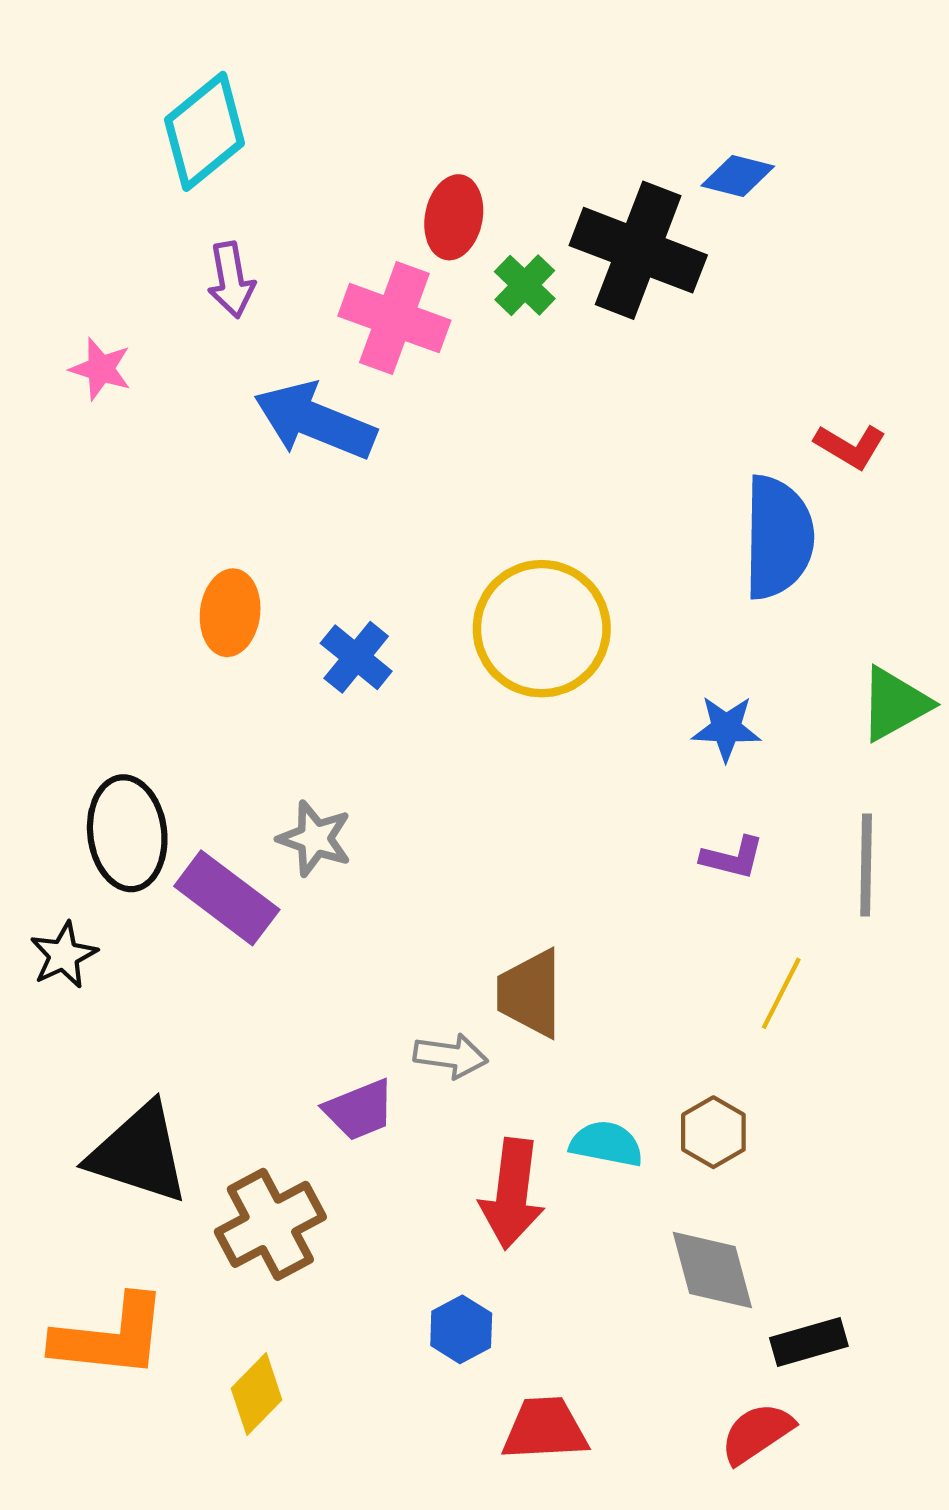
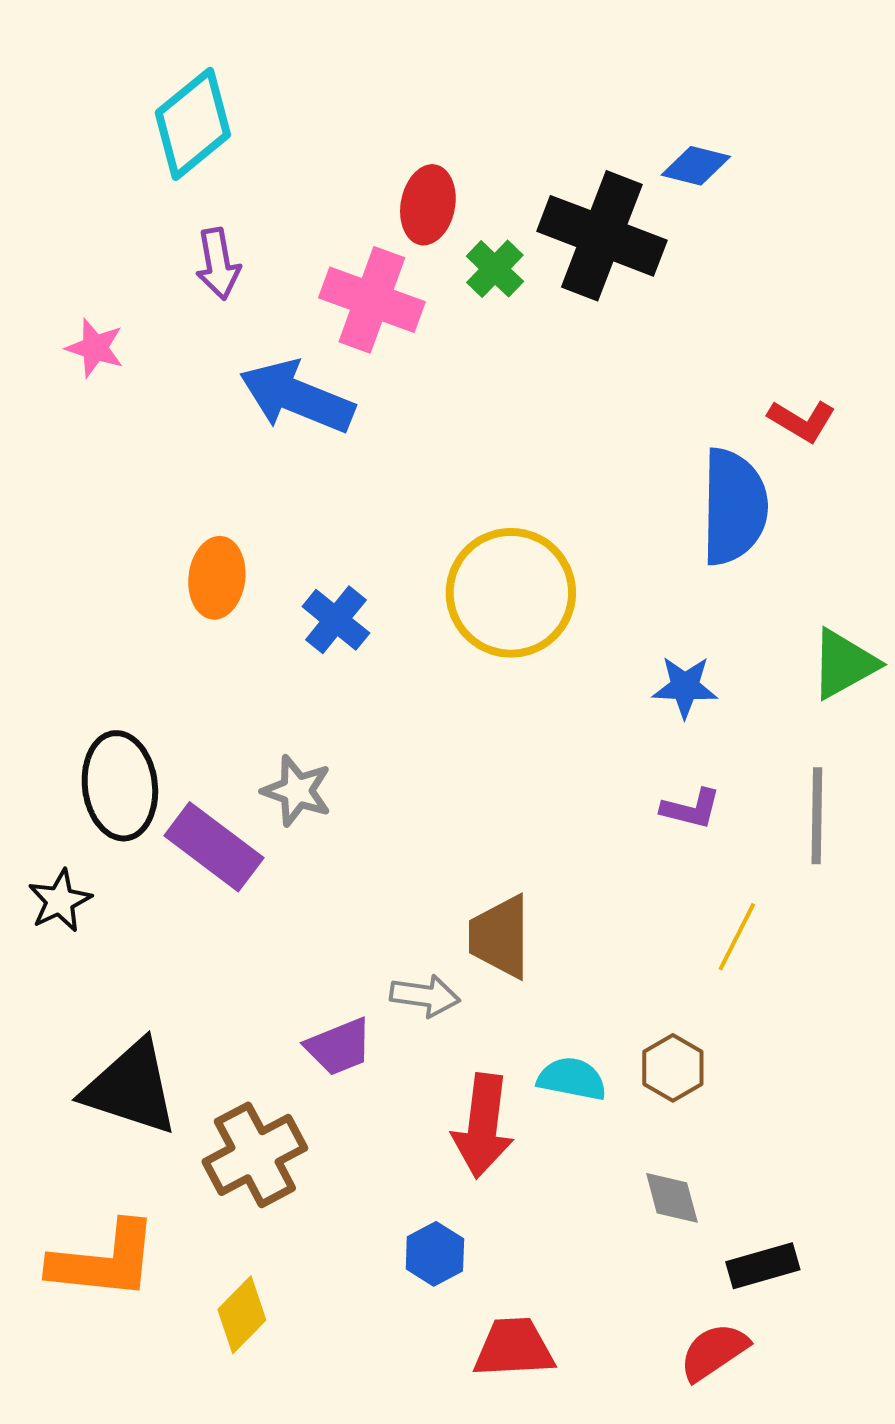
gray diamond: (712, 1270) -> (672, 1198), size x0.7

